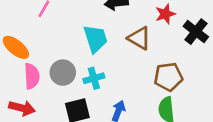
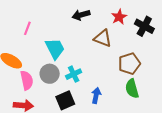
cyan trapezoid: (95, 39) -> (55, 49), moved

